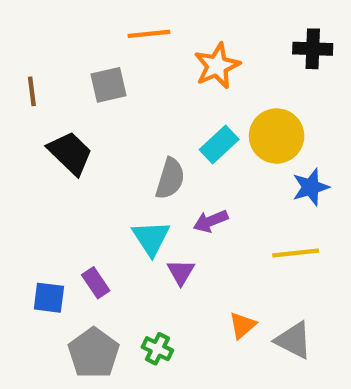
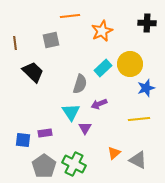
purple rectangle: (96, 283) -> (45, 133), turned -64
green cross: (157, 349) -> (74, 164), size x1.6

